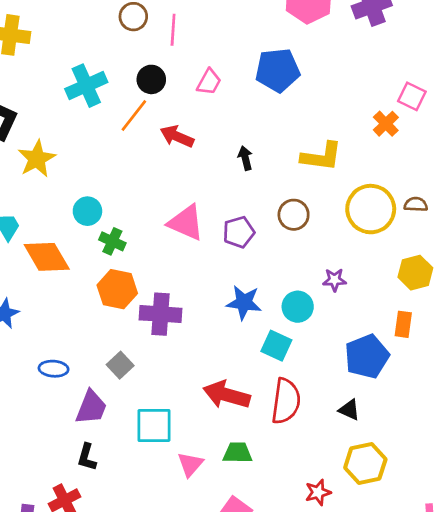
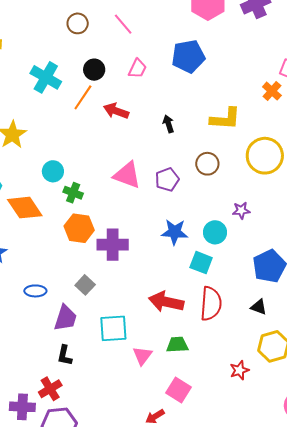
pink line: (173, 30) -> (123, 24), moved, turned -40
cyan cross: (86, 86) -> (46, 77), turned -32

